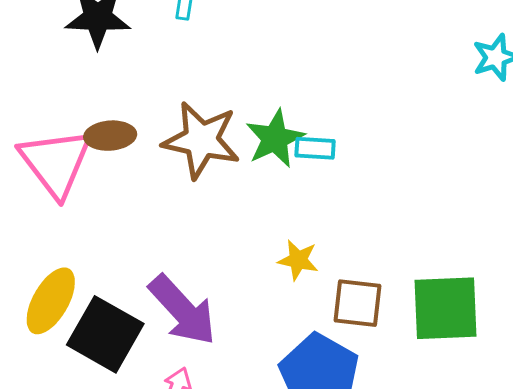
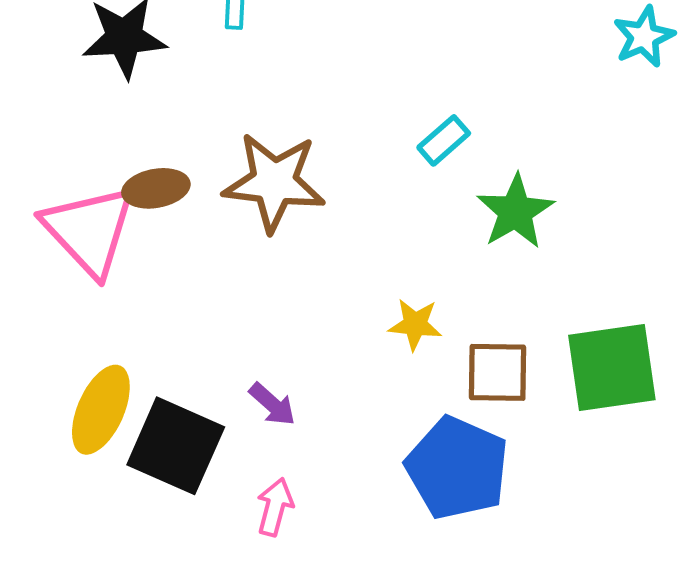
green star: (275, 139) -> (515, 212), moved
cyan rectangle: (315, 148) -> (444, 140), moved, turned -39
purple arrow: (183, 310) -> (272, 404), size x0.5

